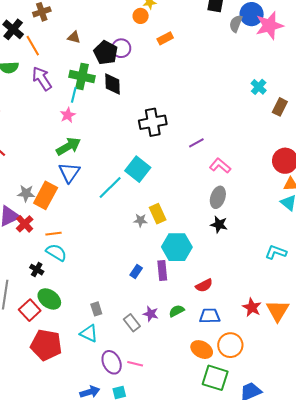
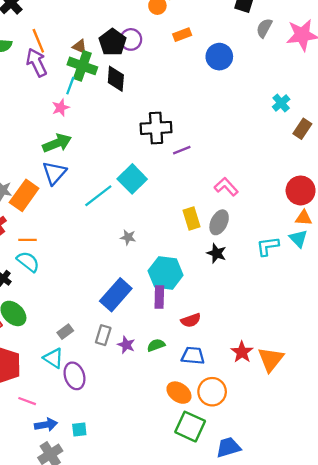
blue circle: (252, 14) -> (219, 57), moved
brown triangle: (74, 37) -> (80, 47), moved
orange line: (33, 46) -> (38, 41), moved
purple line: (196, 143) -> (182, 150), moved
yellow rectangle: (158, 214) -> (192, 218), moved
cyan L-shape: (276, 252) -> (268, 246), moved, turned -35
purple rectangle: (162, 271) -> (159, 297), moved
blue rectangle: (136, 272) -> (116, 295), size x2.0
gray rectangle: (96, 309) -> (65, 332), turned 64
gray rectangle: (132, 323) -> (103, 335), moved, turned 48
purple ellipse: (112, 362) -> (74, 376), moved
pink line: (135, 364) -> (27, 401), moved

